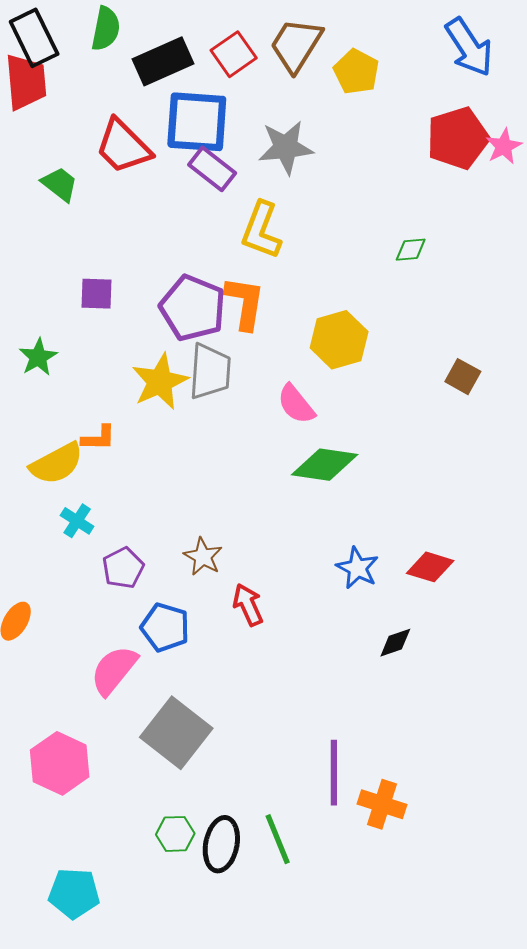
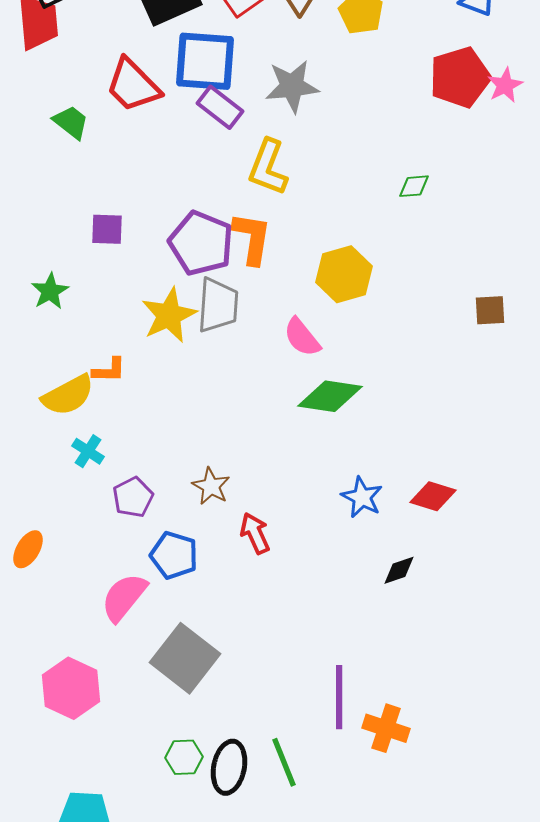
brown square: (463, 377) -> (490, 310), moved, turned -32

